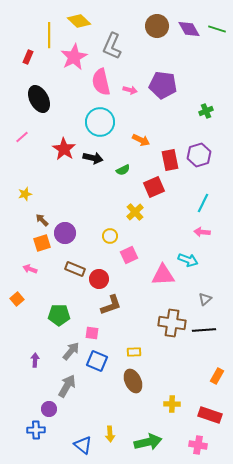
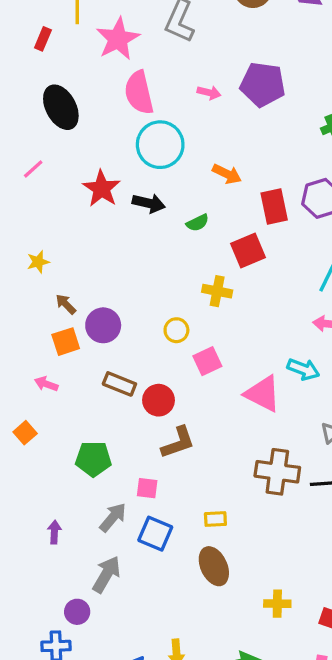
pink semicircle: (101, 82) -> (139, 93), moved
yellow cross: (135, 212) -> (217, 291), turned -36
pink triangle: (163, 275) -> (263, 394), turned 30

